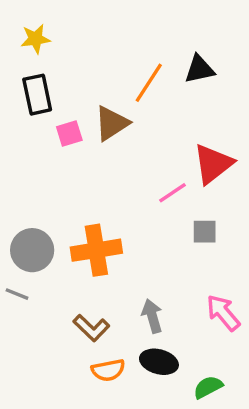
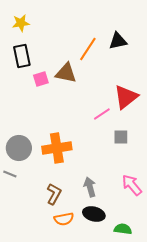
brown triangle: (112, 123) -> (66, 73), turned 45
brown L-shape: (91, 328) -> (54, 194), turned -105
green semicircle: (208, 387) -> (123, 229), turned 36

